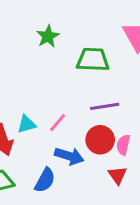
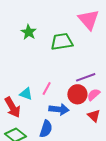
purple line: (105, 106) -> (86, 77), moved
cyan triangle: (27, 124) -> (26, 94), turned 48
pink semicircle: (123, 145) -> (94, 95), turned 48

